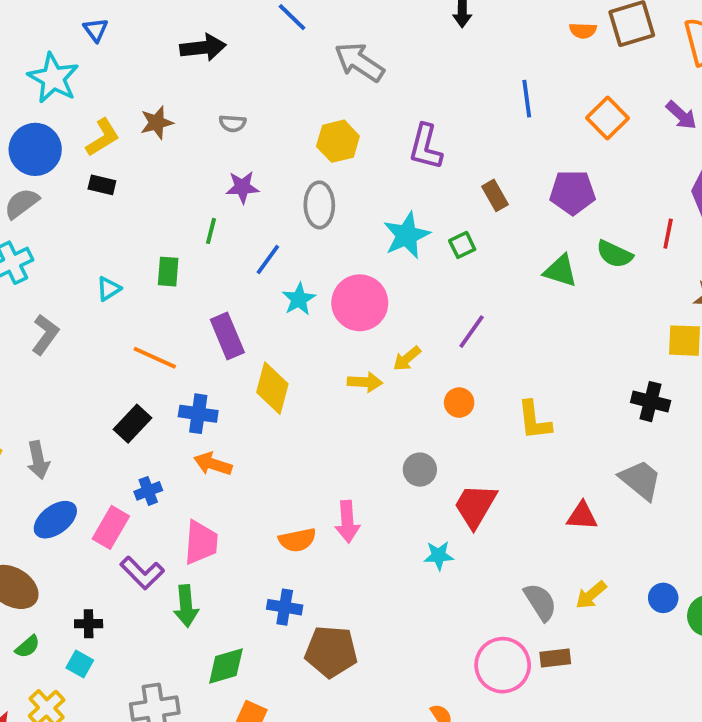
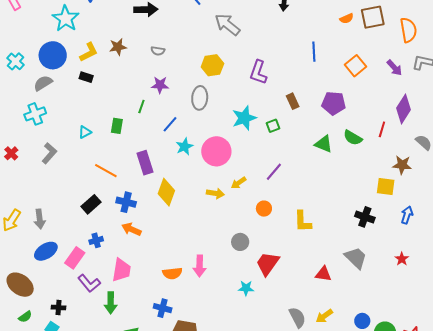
orange semicircle: (583, 31) -> (347, 18), turned -32

